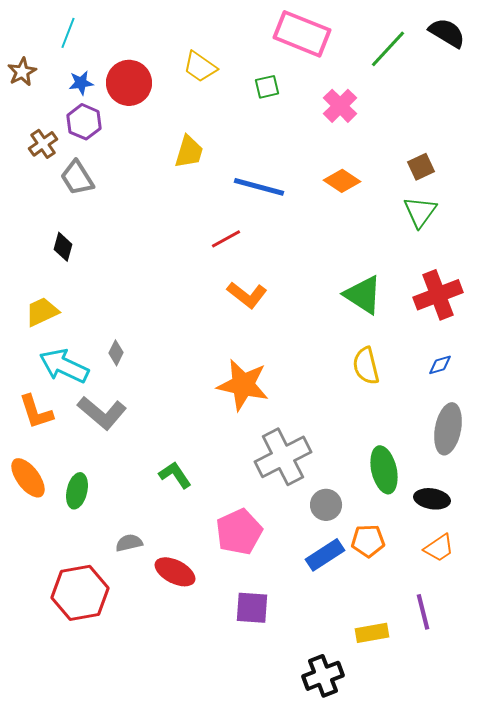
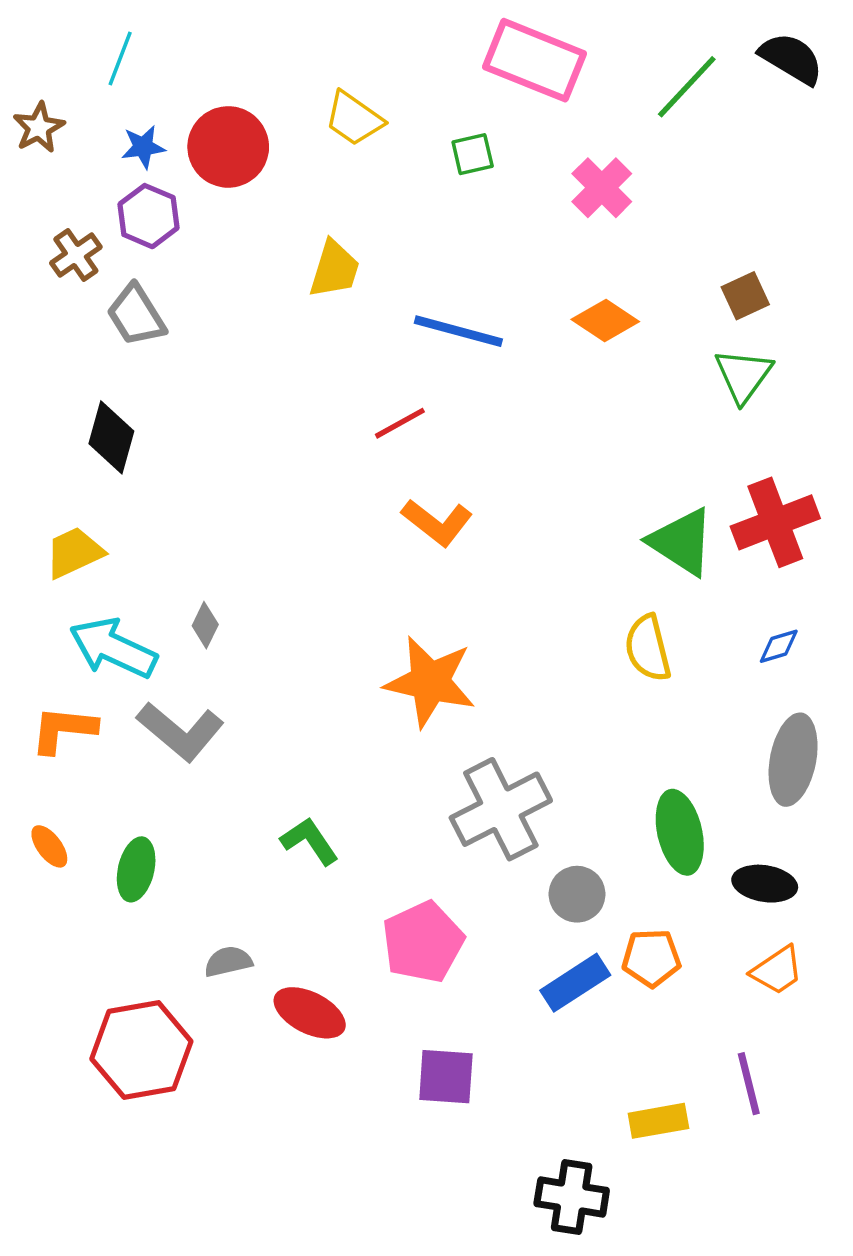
black diamond: (63, 247) -> (111, 437), size x1.4
green triangle: (363, 295) -> (681, 542), moved
orange L-shape: (36, 412) -> (64, 730), turned 114
orange ellipse: (28, 478) -> (49, 846), size x0.6
black cross: (323, 676) -> (572, 1197), turned 30

